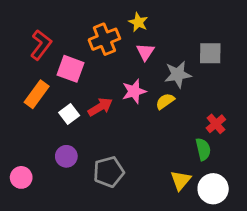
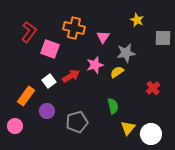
yellow star: (138, 22) -> (137, 20), moved
orange cross: (104, 39) -> (74, 28), turned 35
gray square: (210, 53) -> (163, 38), moved
orange rectangle: (37, 94) -> (26, 96), moved
green semicircle: (203, 149) -> (113, 106), moved

